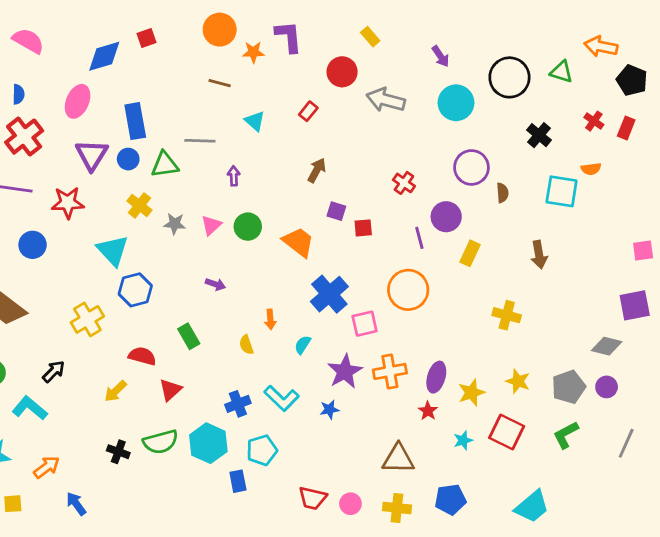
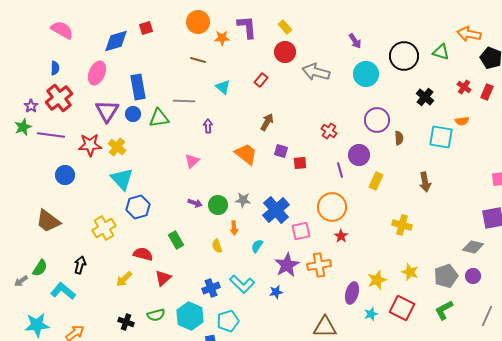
yellow rectangle: (370, 37) -> (285, 27), moved
yellow cross: (139, 205) -> (117, 147), moved
gray star: (175, 224) -> (243, 200), moved
green circle: (248, 227) -> (218, 205), moved
orange trapezoid: (298, 242) -> (246, 154), moved
black arrow: (54, 371) -> (80, 265), turned -30
purple ellipse: (436, 377) -> (352, 293), moved
red star: (428, 411) -> (341, 236), moved
green semicircle: (161, 442) -> (156, 315), size x0.7

